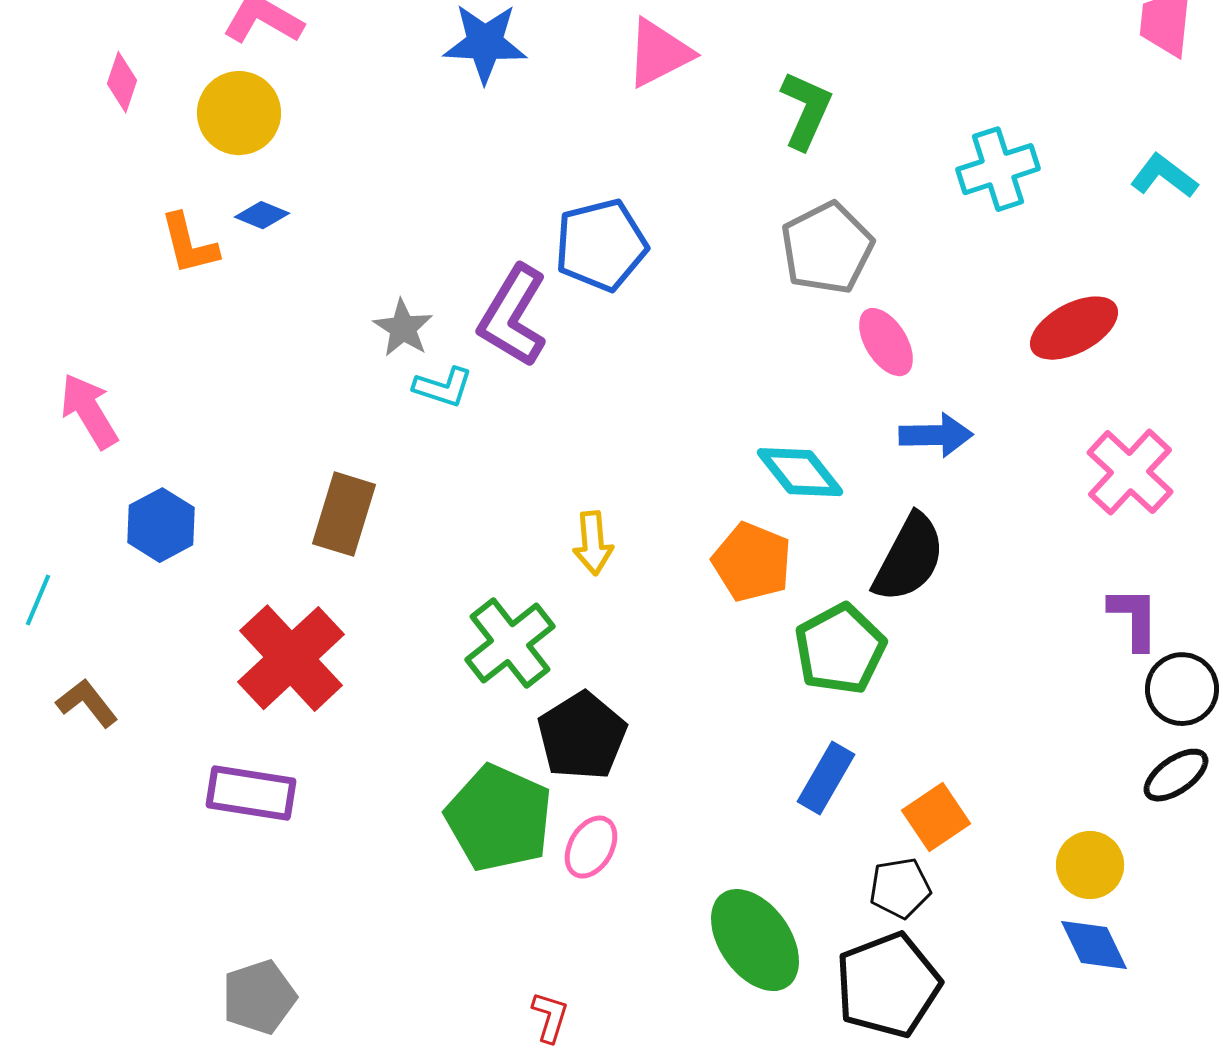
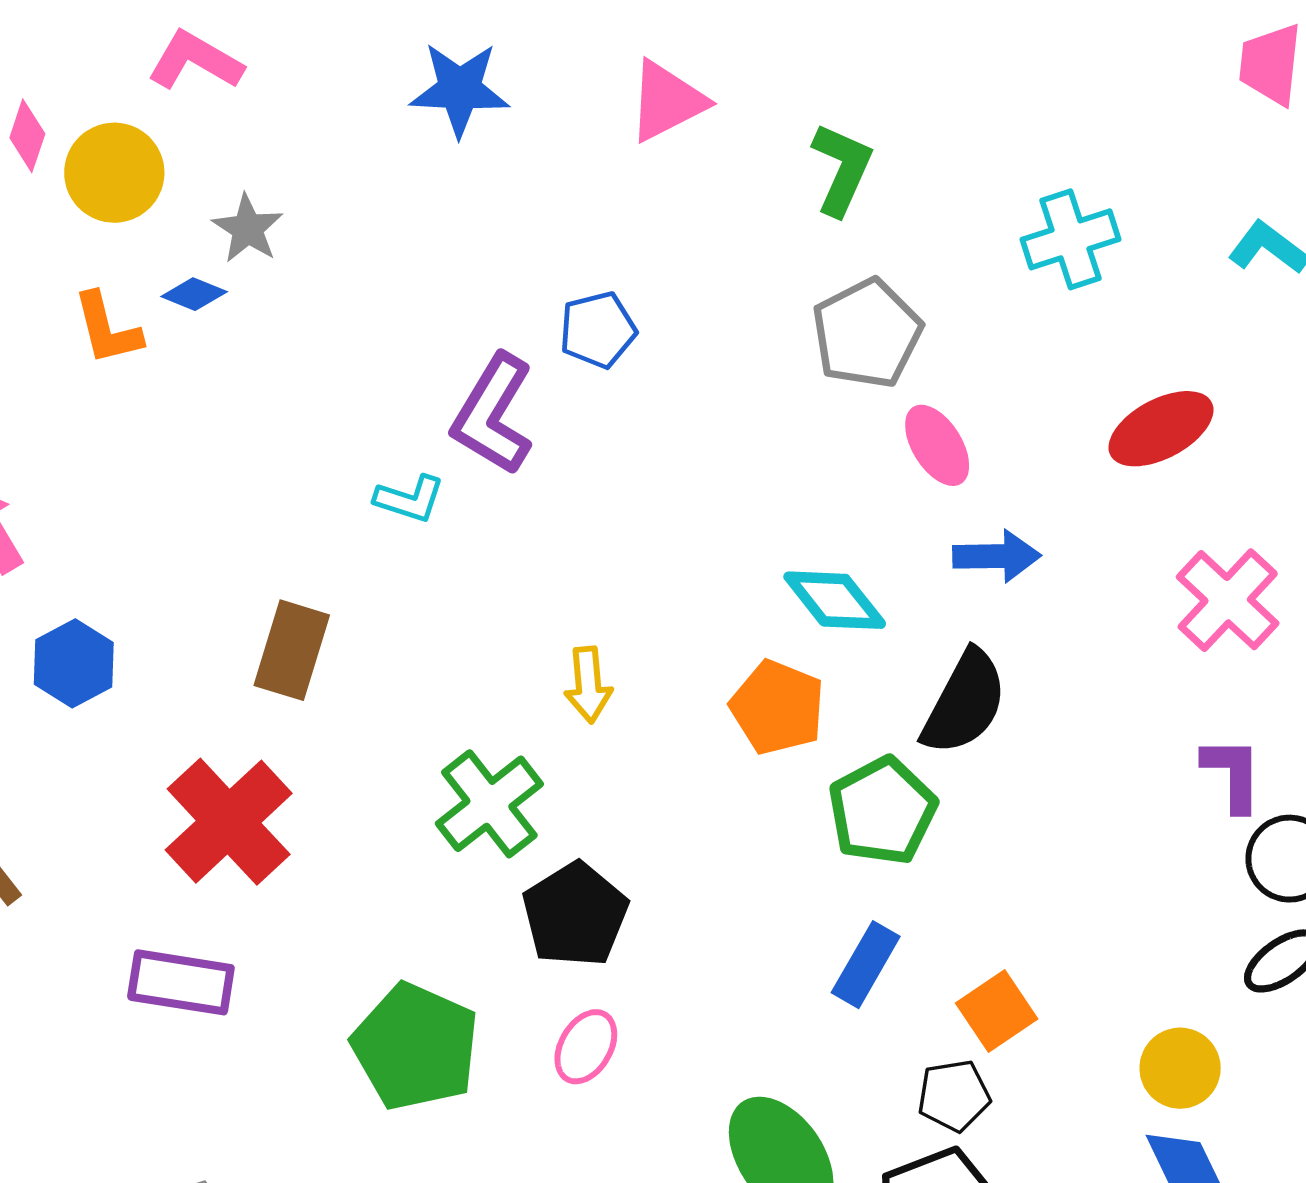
yellow circle: (239, 113) -> (114, 173), moved
blue pentagon: (601, 245) -> (598, 330), size x0.7
gray star: (403, 328) -> (248, 229), moved
green pentagon: (499, 818) -> (416, 1047), moved

